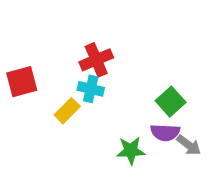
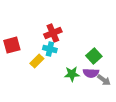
green star: (131, 151) -> (72, 74), moved

